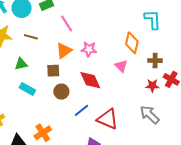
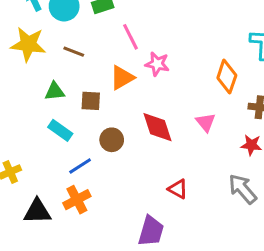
pink star: (89, 49) -> (157, 64), moved
pink triangle: (121, 66) -> (206, 122), moved
brown square: (53, 71) -> (91, 101), moved
blue line: (82, 110) -> (80, 166), moved
red triangle: (108, 119) -> (178, 189), size x0.6

